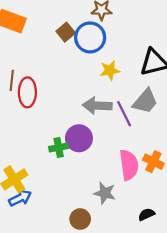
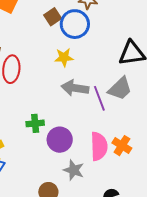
yellow star: (110, 70) -> (64, 57), moved
purple circle: (79, 138) -> (60, 140), moved

